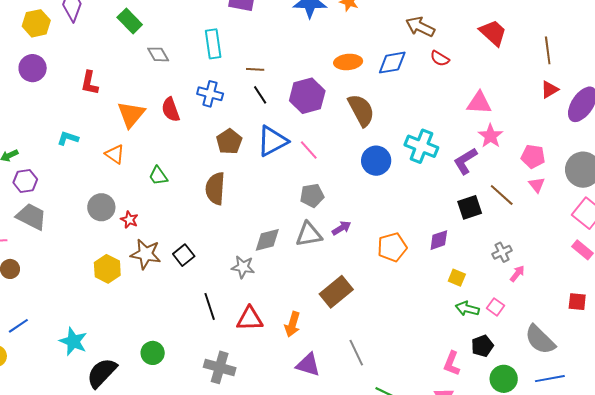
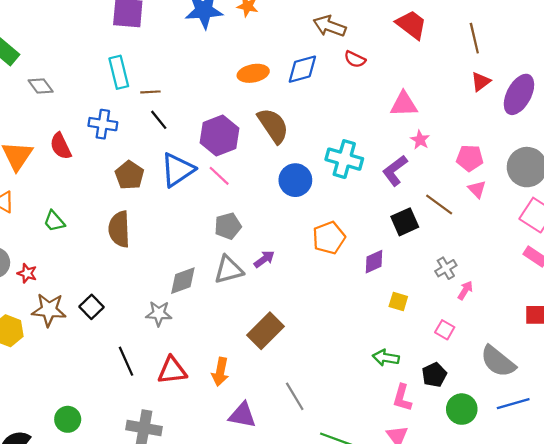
cyan rectangle: (213, 44) -> (119, 72), moved
purple hexagon: (307, 96) -> (220, 135), moved
pink star: (491, 136) -> (420, 140), size x0.7
orange pentagon: (392, 247) -> (329, 238), moved
green arrow: (467, 309) -> (386, 358), moved

